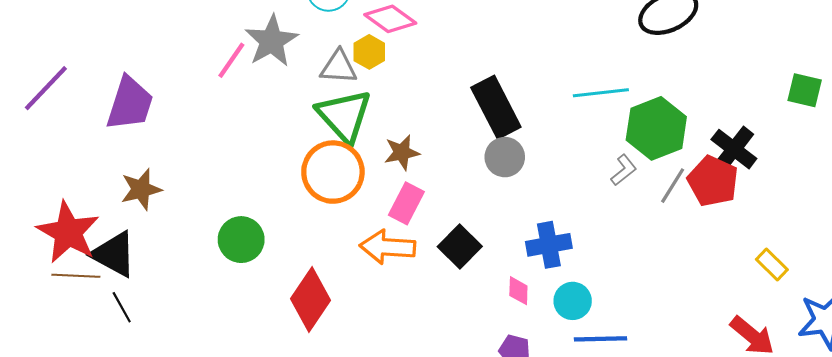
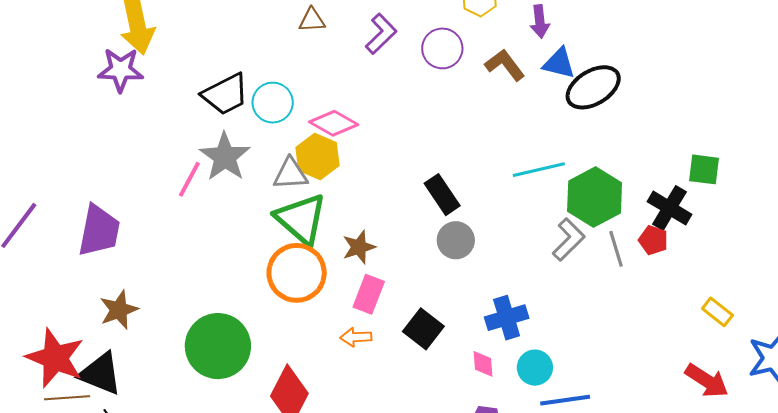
yellow hexagon: (369, 52) -> (318, 156), size x1.4
green square: (805, 90) -> (704, 169), moved
black rectangle: (496, 107) -> (442, 195), size x0.7
gray L-shape: (624, 170) -> (569, 239), size x1.4
red pentagon: (713, 181) -> (653, 240), size x0.6
gray line: (673, 186) -> (616, 249), turned -42
green circle: (241, 240) -> (218, 346), size x1.5
orange arrow: (388, 247) -> (356, 337), size x0.6

